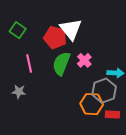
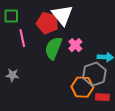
green square: (18, 30) -> (11, 16), turned -35
pink line: (29, 63) -> (22, 38), moved

